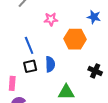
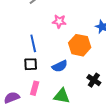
blue semicircle: (50, 64) -> (60, 66), moved, turned 56
pink rectangle: (12, 83) -> (35, 88), moved

